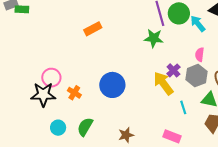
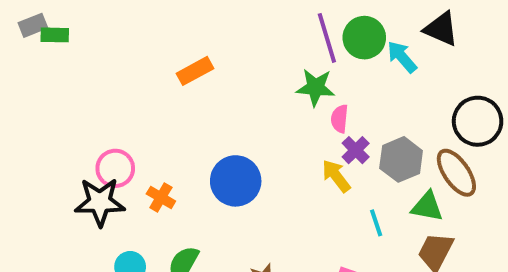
pink semicircle: (200, 55) -> (340, 119), moved
yellow arrow: (163, 83) -> (336, 176), size x0.7

